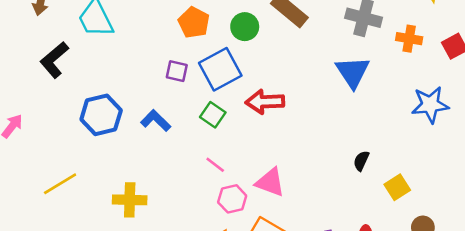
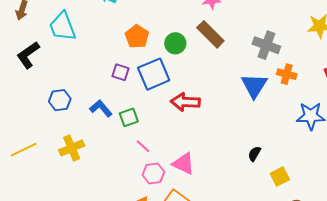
orange cross: (409, 39) -> (287, 74), moved
blue hexagon: (101, 115) -> (60, 100), size x0.7
green square: (213, 115) -> (129, 117), moved, turned 30
yellow cross: (130, 200) -> (72, 148), moved, turned -30

